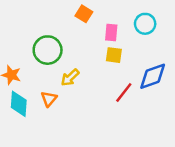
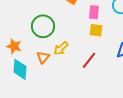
red line: (124, 93) -> (89, 60), moved
orange triangle: (49, 99) -> (43, 57), moved

